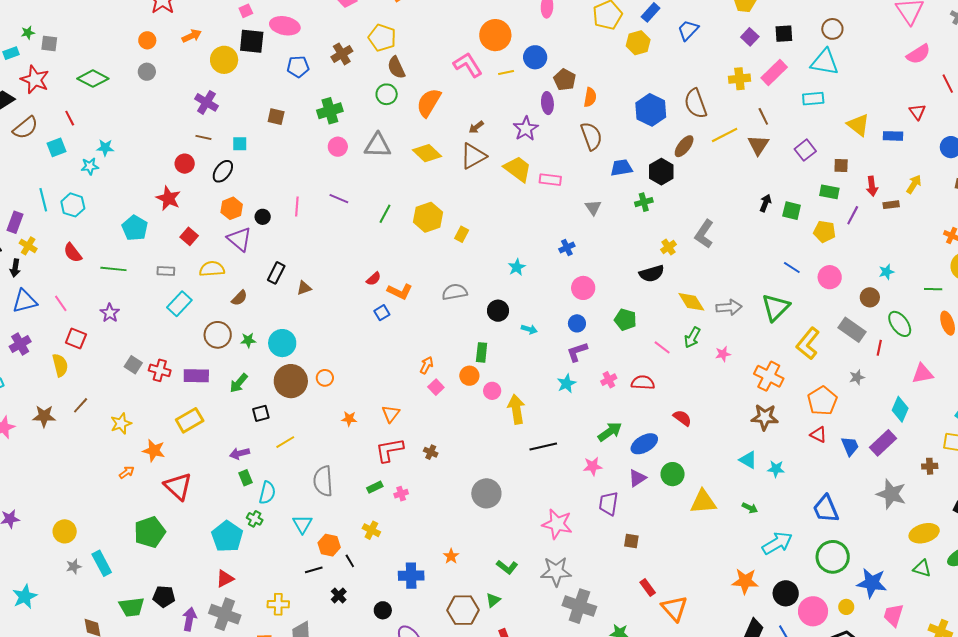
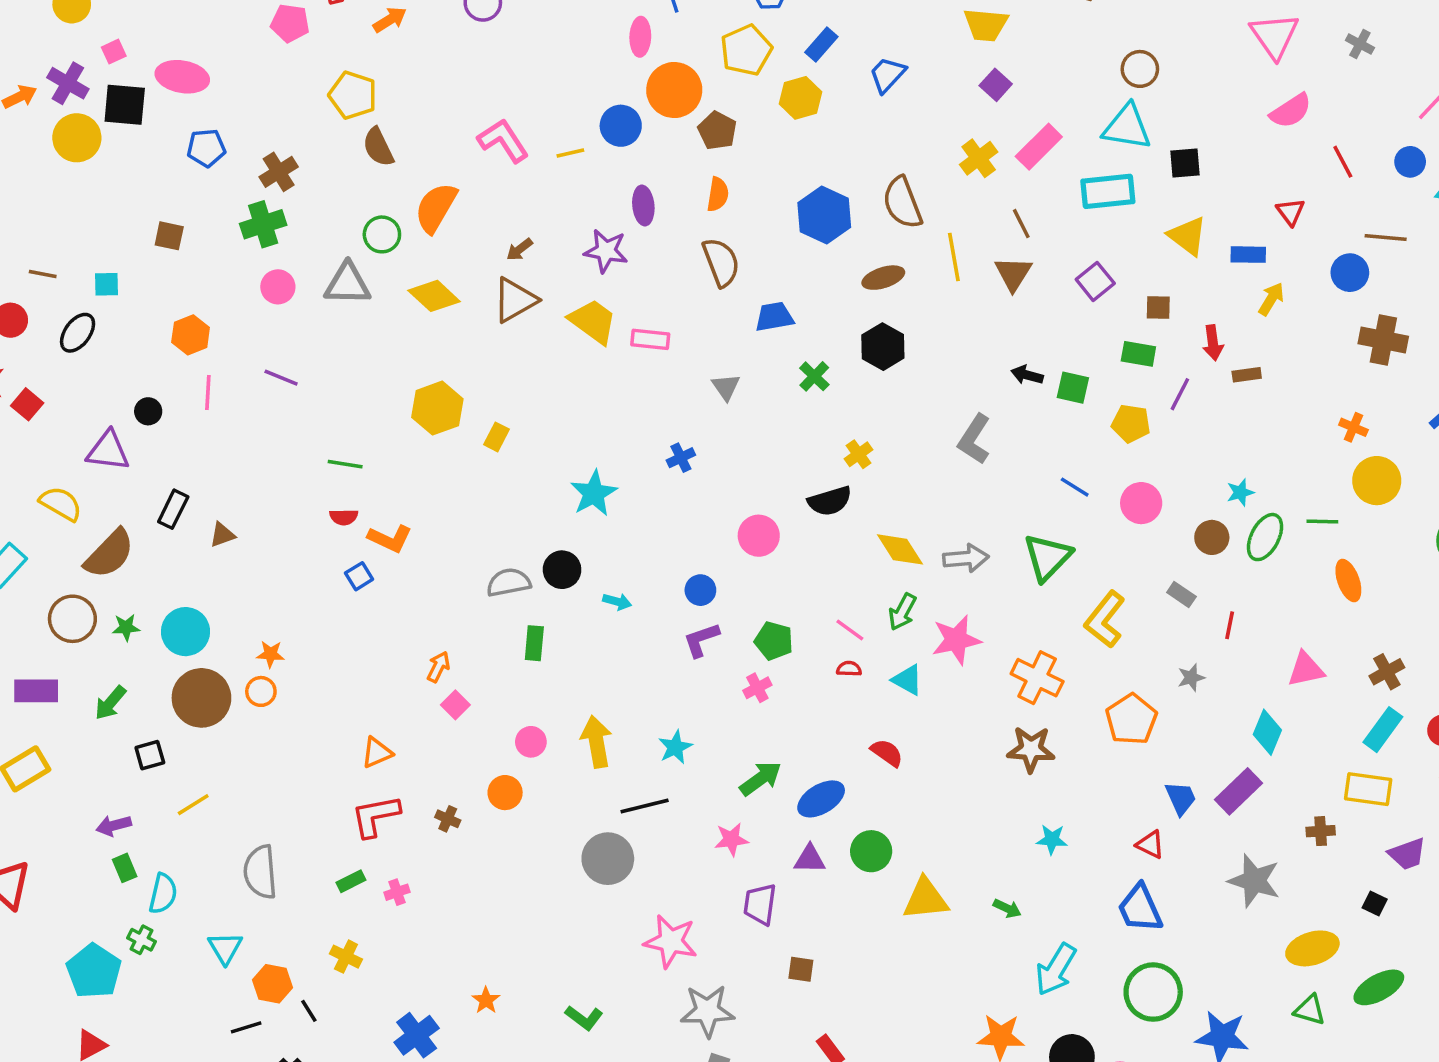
black square: (784, 34) -> (1185, 163), moved
orange circle: (495, 35) -> (674, 90), moved
brown cross: (342, 54) -> (279, 172), moved
yellow cross: (739, 79) -> (979, 158), turned -30
brown pentagon: (565, 80) -> (717, 131), moved
green circle: (387, 94) -> (382, 234), moved
cyan rectangle: (813, 99) -> (1108, 191), size x1.4
purple cross: (206, 102) -> (68, 83), moved
purple star: (526, 129) -> (606, 251), turned -30
yellow line: (725, 135) -> (954, 257), turned -72
brown ellipse: (684, 146) -> (883, 278), turned 35
black hexagon: (661, 172) -> (883, 347), moved
yellow arrow: (914, 184) -> (1271, 299), moved
green cross: (644, 202) -> (814, 376), turned -30
black arrow: (765, 203) -> (1027, 375), turned -96
orange hexagon: (232, 208) -> (191, 335), moved
green line: (385, 214) -> (345, 464), moved, turned 72
gray L-shape: (704, 234) -> (974, 439), moved
red square: (189, 236) -> (27, 404), moved
purple triangle: (239, 239) -> (108, 451), turned -32
cyan star: (517, 267) -> (594, 493), size x1.5
yellow semicircle: (212, 269) -> (61, 504), turned 35
red semicircle: (374, 279) -> (344, 517), turned 42
pink circle: (583, 288) -> (759, 536), moved
gray semicircle: (455, 292) -> (509, 582), moved
brown semicircle: (239, 298) -> (109, 554), size x1.8
green pentagon: (625, 320) -> (774, 641), moved
green ellipse: (900, 324) -> (1265, 537), moved, turned 64
gray rectangle: (852, 330) -> (1181, 595), size x0.6
pink star: (723, 354) -> (956, 640), size x1.8
orange circle: (469, 376) -> (505, 793), moved
red semicircle: (643, 383) -> (849, 669), moved, size x0.6
cyan star: (566, 384) -> (675, 747), moved
pink circle: (492, 391) -> (531, 742), moved
orange triangle: (391, 414) -> (377, 753), turned 30
orange star: (349, 419) -> (270, 654), moved
red triangle: (818, 435) -> (1150, 845), moved
cyan triangle: (748, 460) -> (907, 680), moved
purple triangle: (637, 478) -> (810, 859), turned 36
gray circle: (486, 493) -> (608, 859), moved
cyan arrow: (777, 543) -> (1056, 969), turned 152
gray star: (556, 572) -> (707, 1011), moved
blue cross: (411, 576) -> (417, 1035), turned -35

